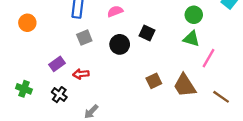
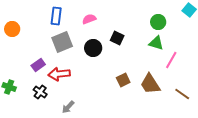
gray square: (84, 38) -> (62, 42), size x1.5
red arrow: (81, 74) -> (59, 74), size x1.5

